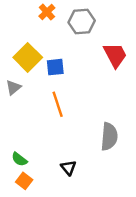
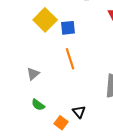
gray triangle: (13, 87) -> (33, 74), moved
orange square: (24, 181) -> (61, 123), moved

